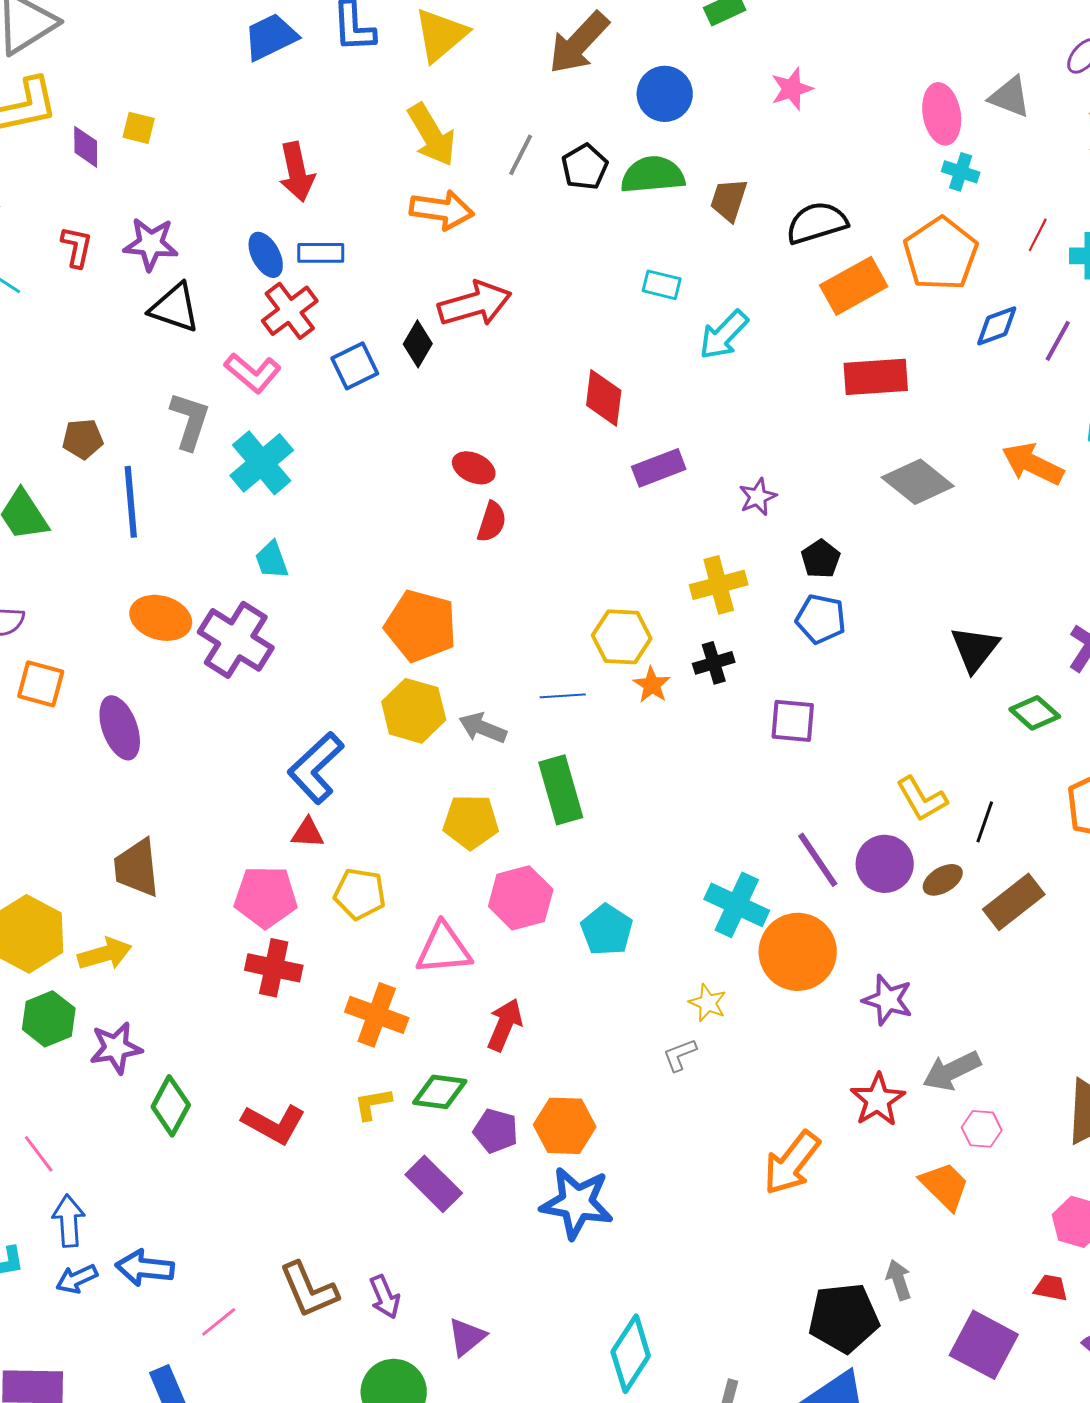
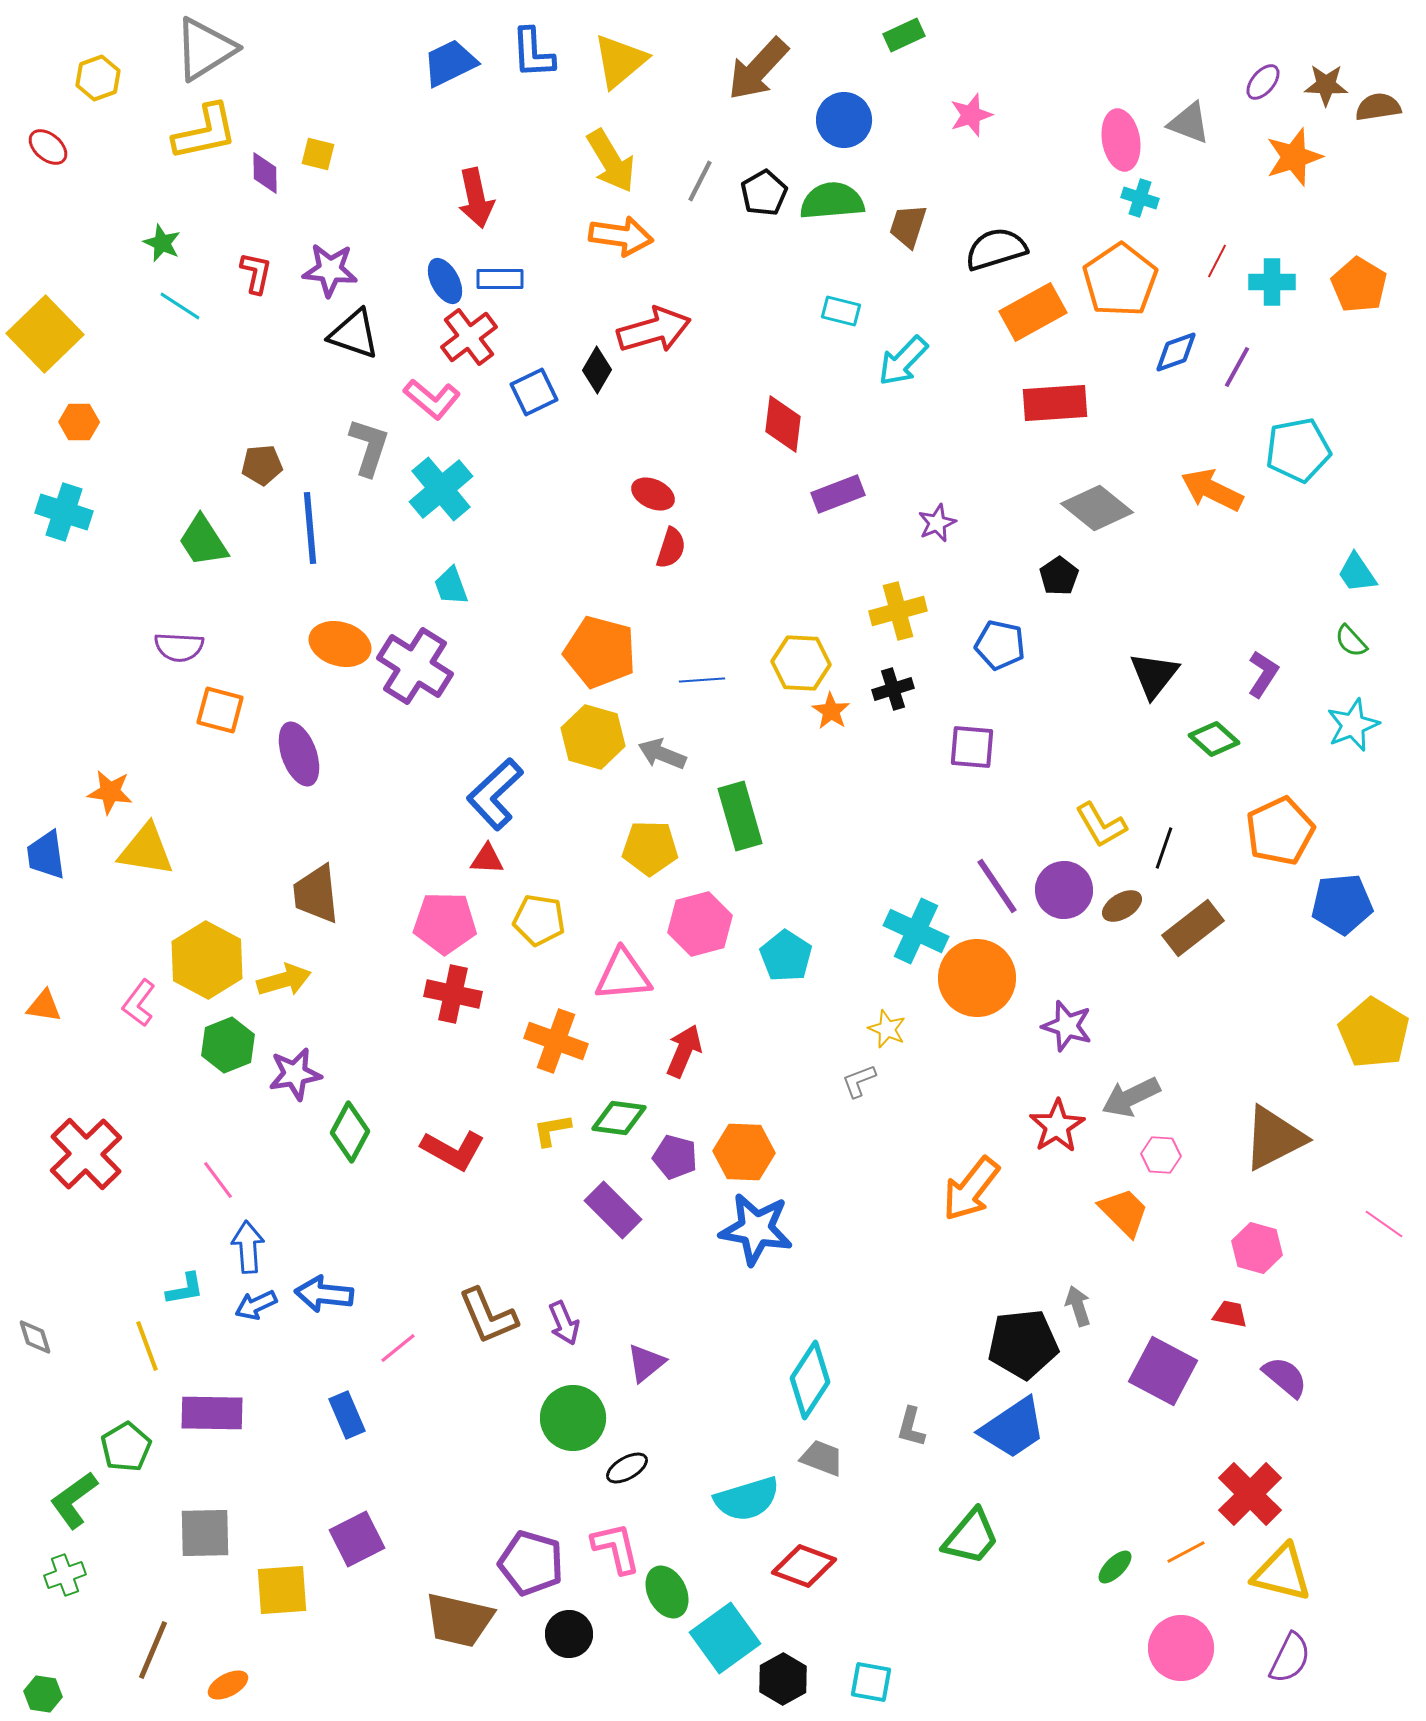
black pentagon: (821, 559) -> (1059, 576), moved
blue line: (563, 696) -> (702, 680), moved

